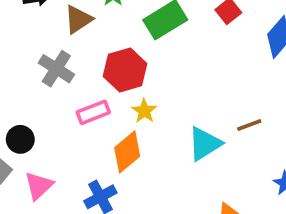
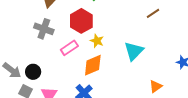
brown line: (249, 125) -> (153, 13), moved
orange diamond: (127, 152) -> (93, 65), turned 30

